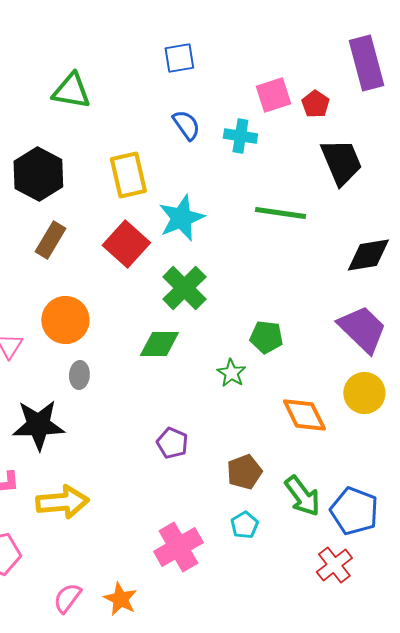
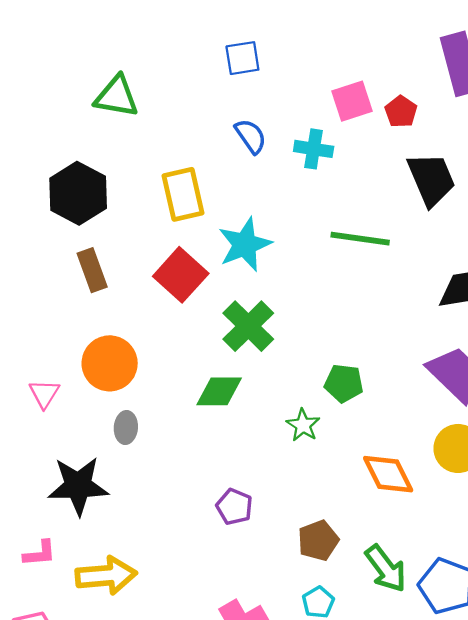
brown rectangle: (50, 240) -> (92, 270), turned -51

